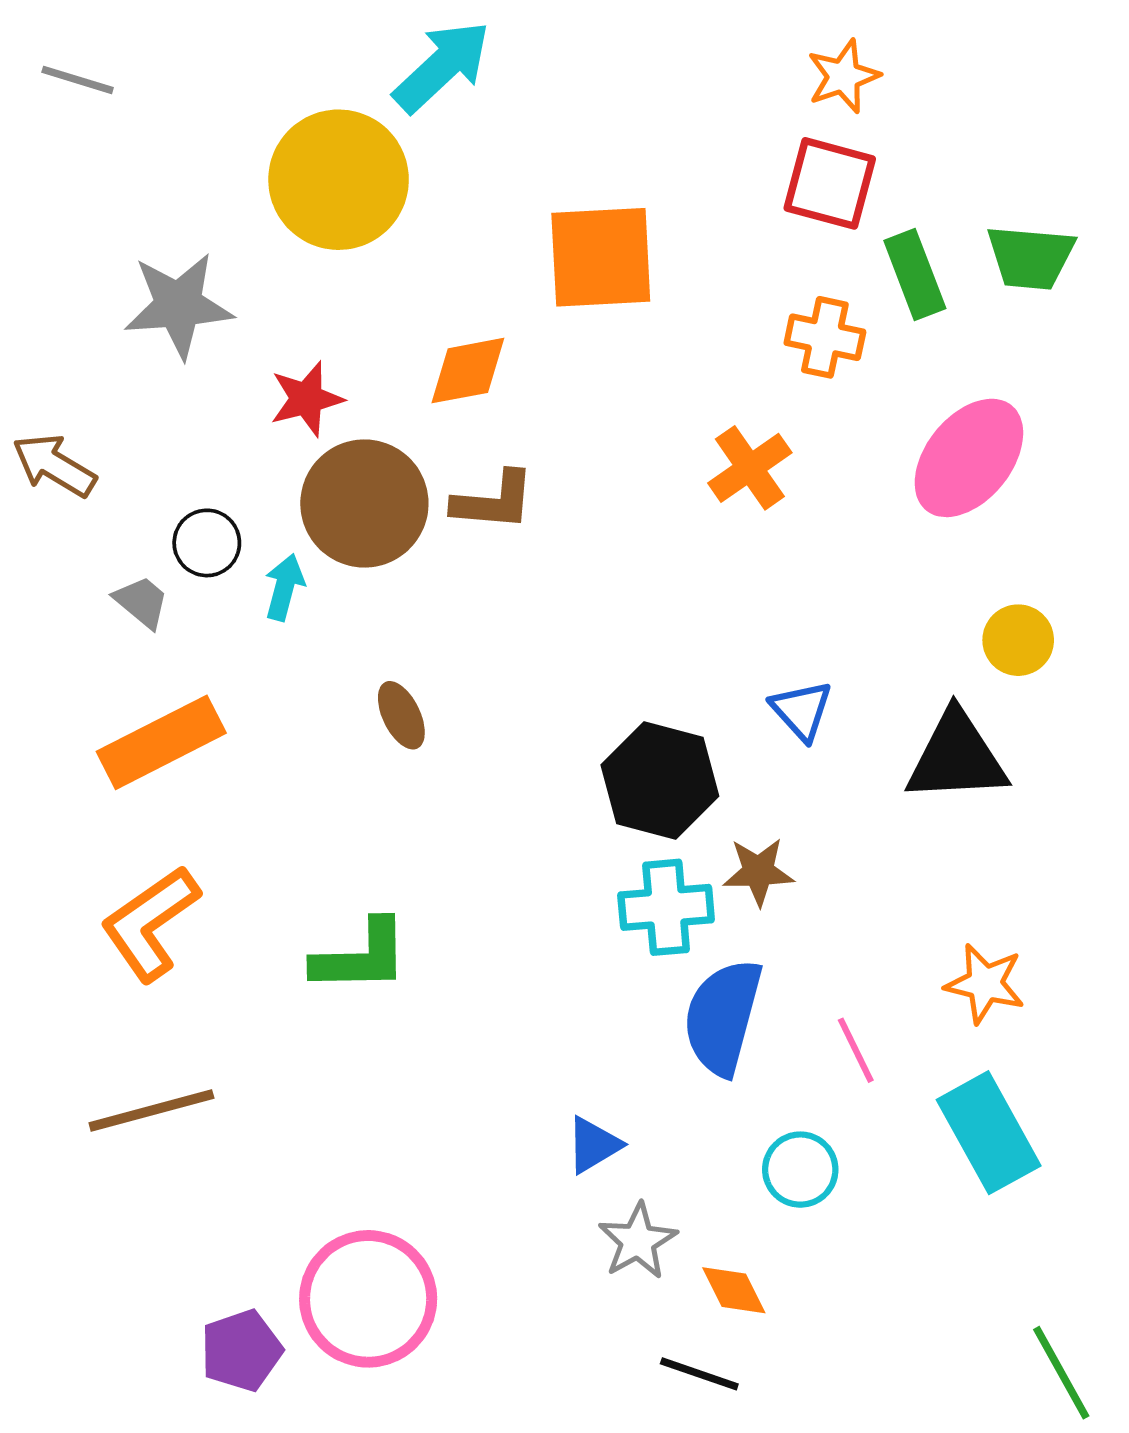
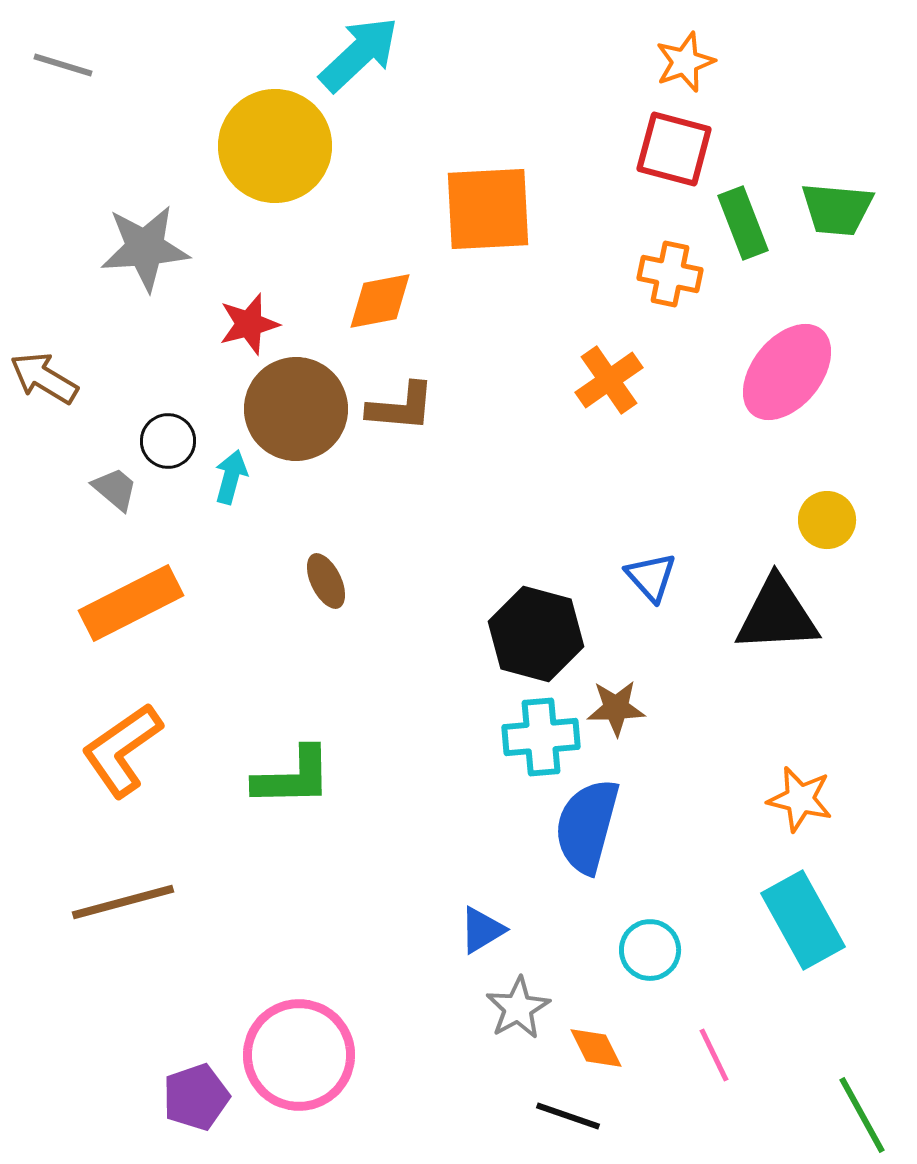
pink line: (856, 1050) -> (714, 1055), moved

